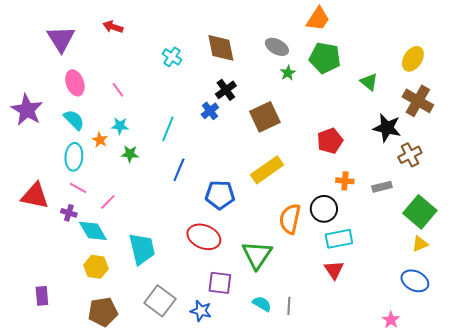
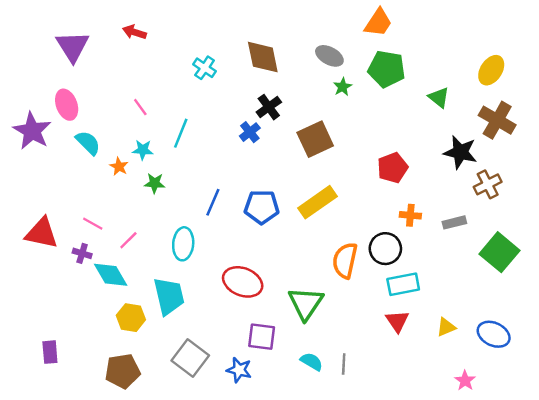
pink ellipse: (75, 83) -> (67, 105), moved
cyan line: (168, 129) -> (181, 133), moved
cyan ellipse: (74, 157) -> (183, 244), moved
blue pentagon: (220, 195) -> (262, 207), moved
yellow triangle: (420, 244) -> (446, 327), moved
yellow hexagon: (96, 267) -> (131, 318), moved

